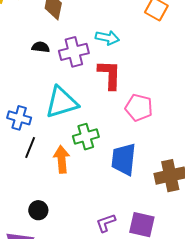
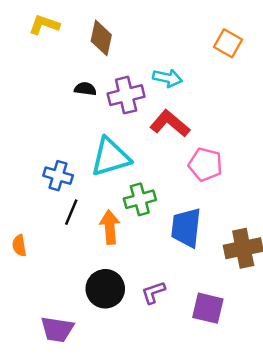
red L-shape: (110, 75) -> (170, 123), turned -52
black circle: (38, 210) -> (105, 289), moved, size x1.6
purple L-shape: (106, 223) -> (153, 292), moved

